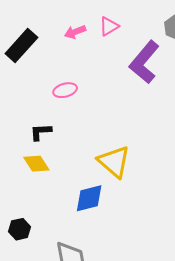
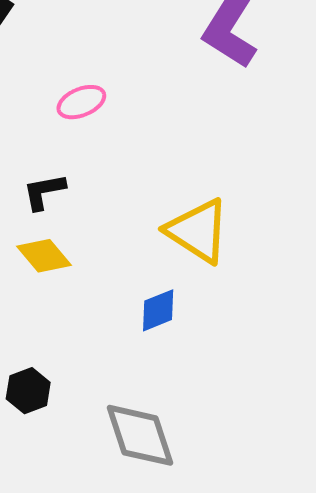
blue diamond: (89, 198) -> (158, 310), size x0.7

